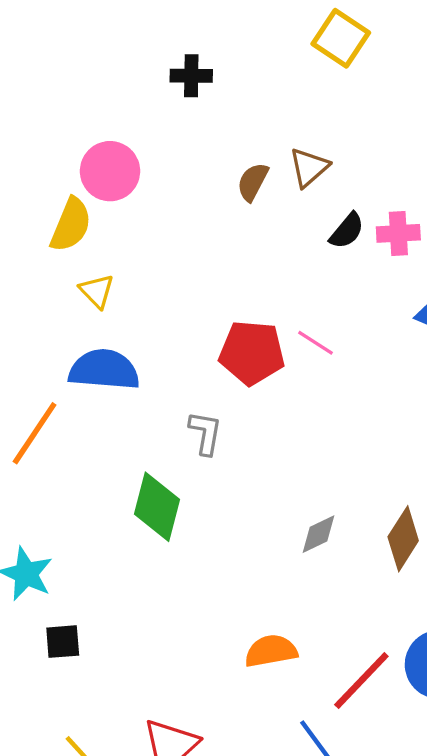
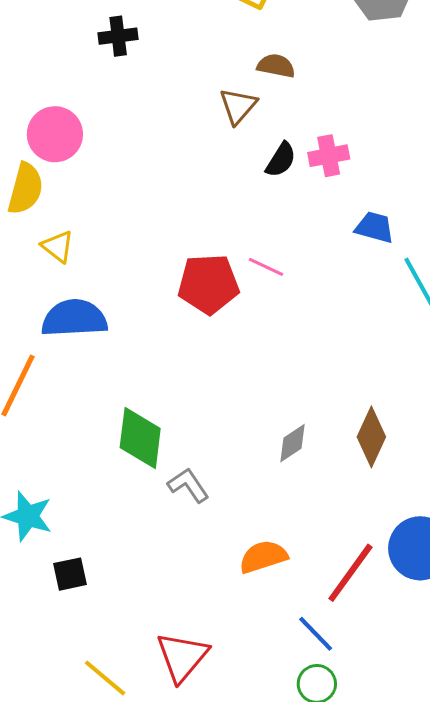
brown semicircle: (253, 182) -> (276, 66), moved, turned 81
gray L-shape: (205, 433) -> (188, 485), moved, turned -36

